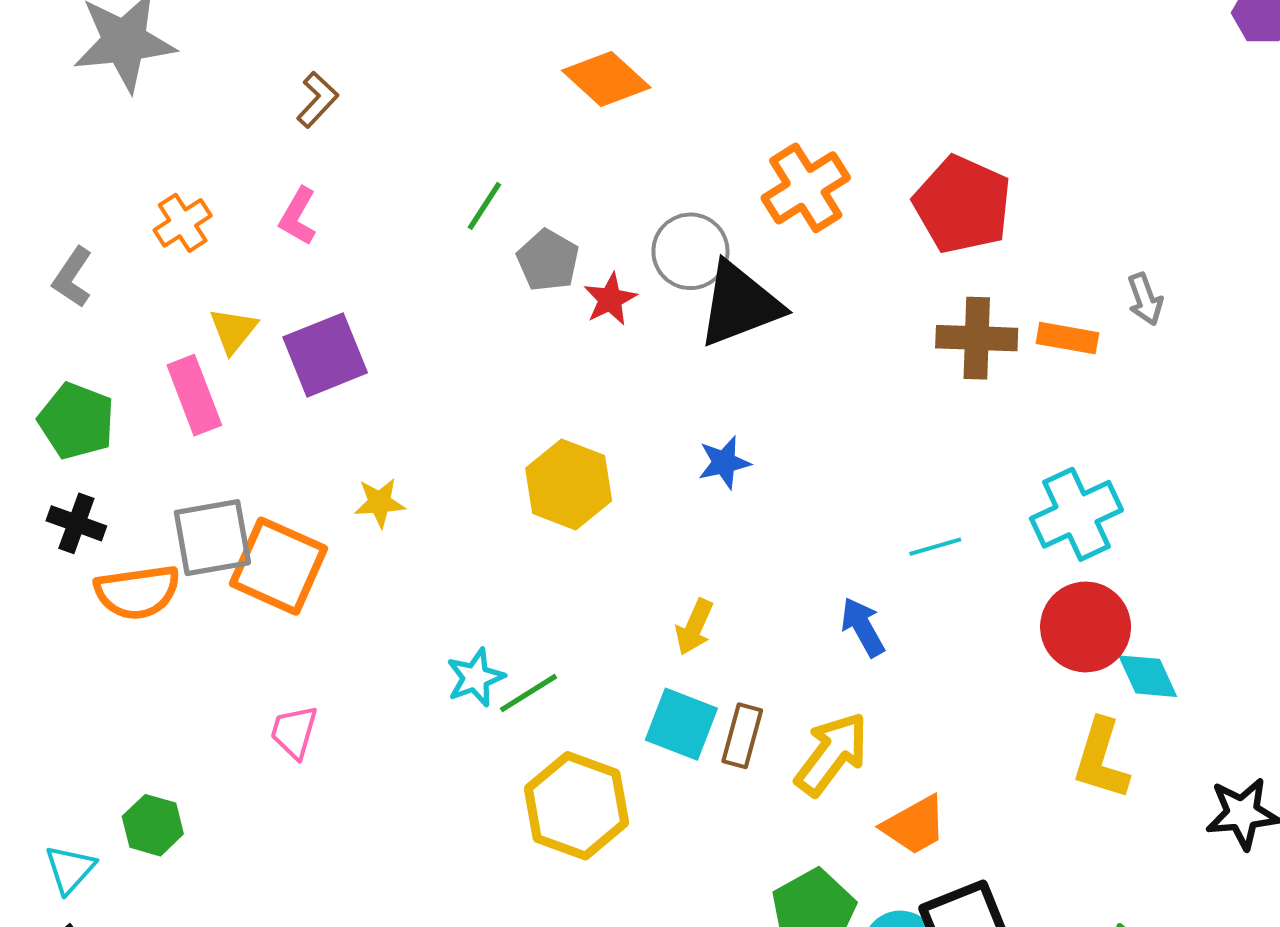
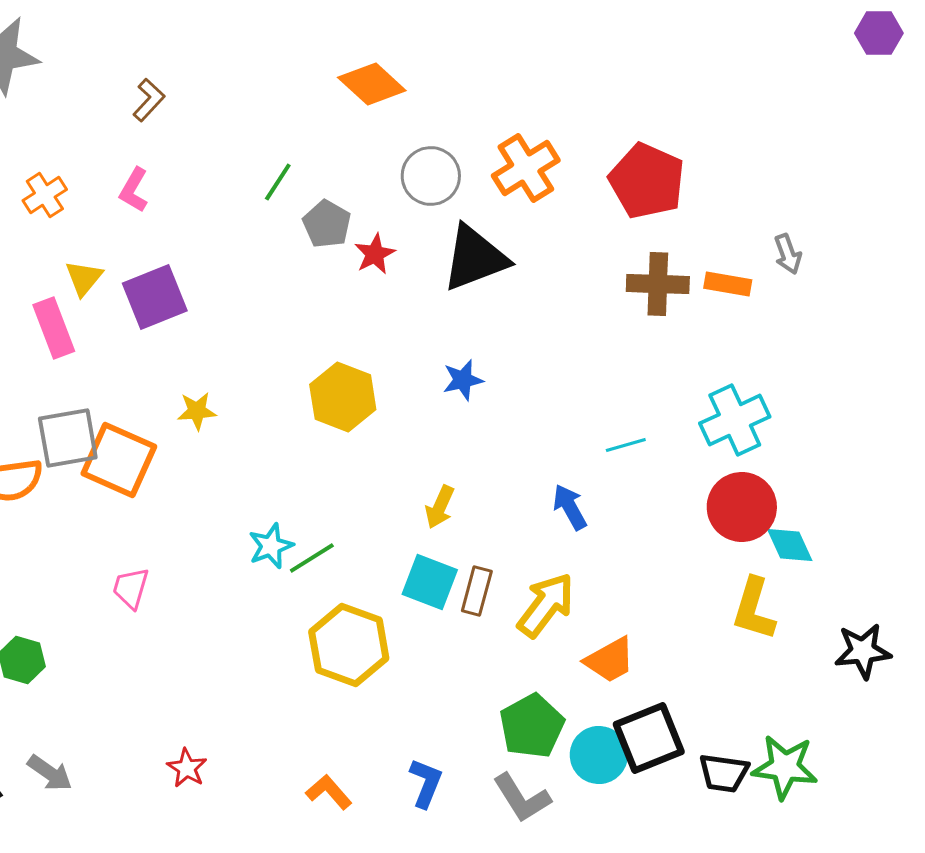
gray circle: (690, 251) -> (431, 176), moved

